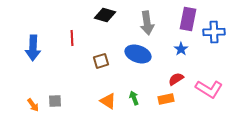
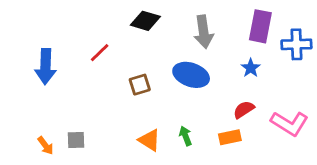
red line: (72, 38) -> (100, 53), turned 49

